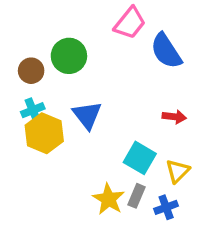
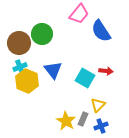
brown circle: (31, 71) -> (19, 43), size x1.5
cyan square: (140, 158) -> (85, 78), moved
yellow triangle: (178, 171) -> (98, 105), moved

